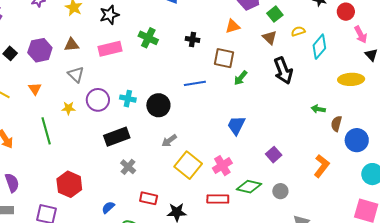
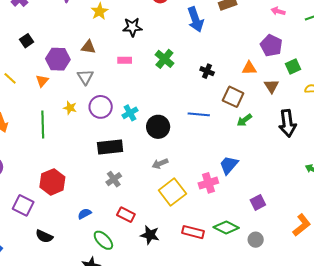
brown triangle: (270, 38) -> (271, 86), moved
pink rectangle: (110, 49) -> (125, 60), size x0.6
purple hexagon: (40, 50) -> (58, 59), moved
cyan cross: (128, 99) -> (130, 113), turned 35
pink cross: (222, 166) -> (208, 183), moved

